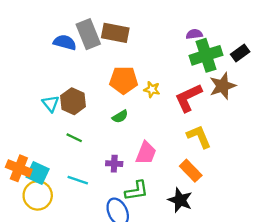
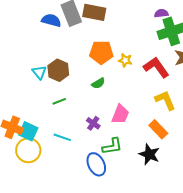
red L-shape: (188, 98) -> (156, 67), turned 80
green line: (74, 138) -> (59, 101), turned -48
purple cross: (114, 164) -> (93, 123), turned 32

